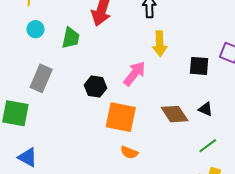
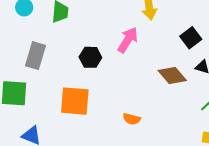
black square: (199, 66) -> (191, 38), moved, turned -35
orange square: (121, 117) -> (75, 101), moved

